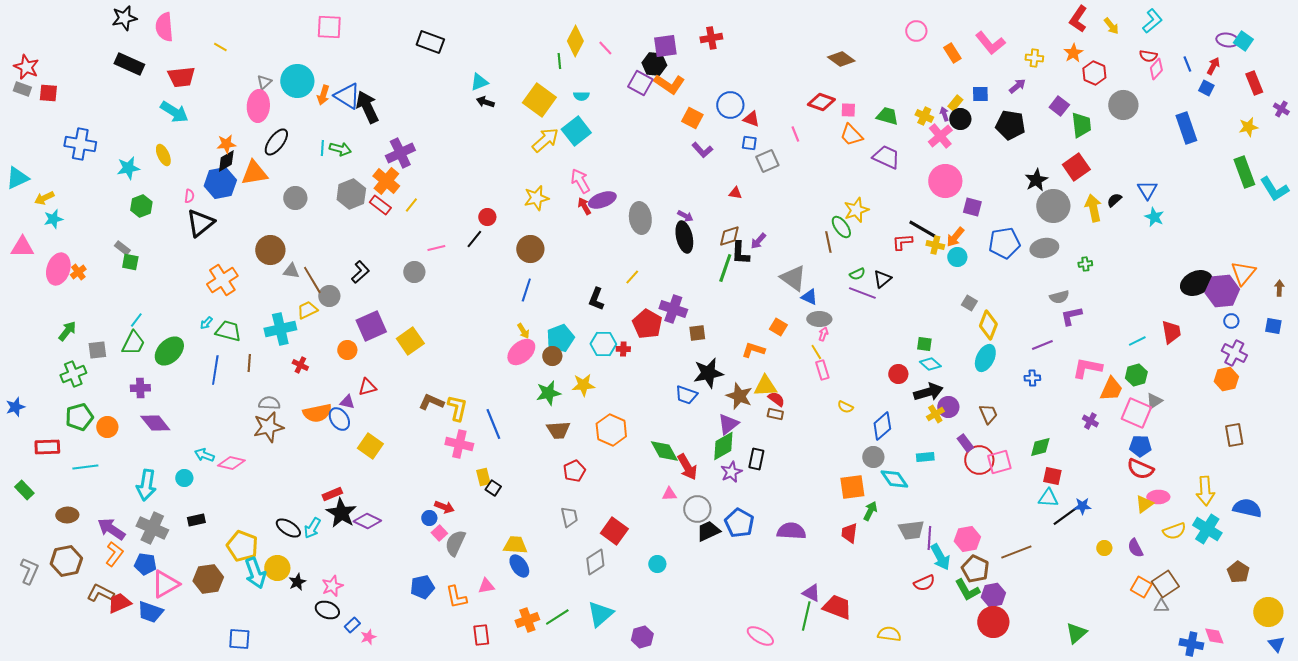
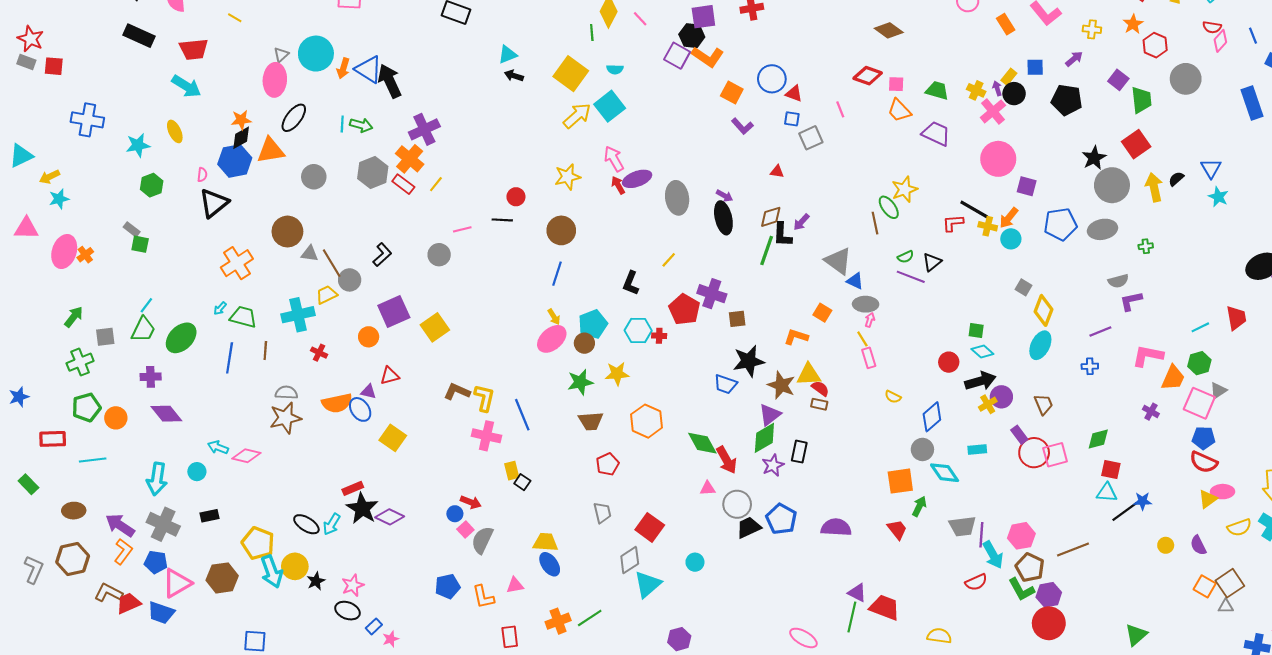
black line: (474, 239) -> (502, 220), turned 54
red trapezoid: (849, 533) -> (897, 530), turned 135
cyan triangle: (600, 614) -> (648, 584), moved

